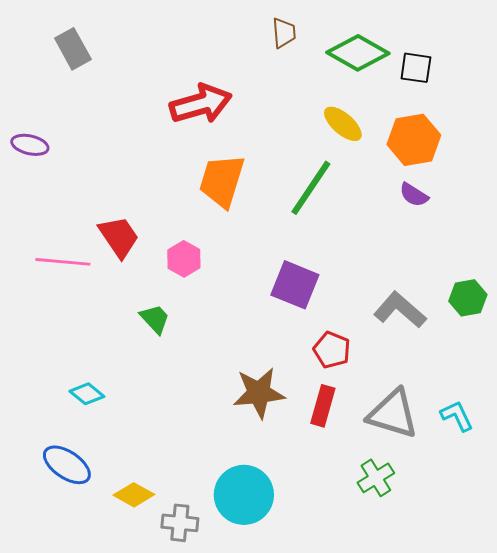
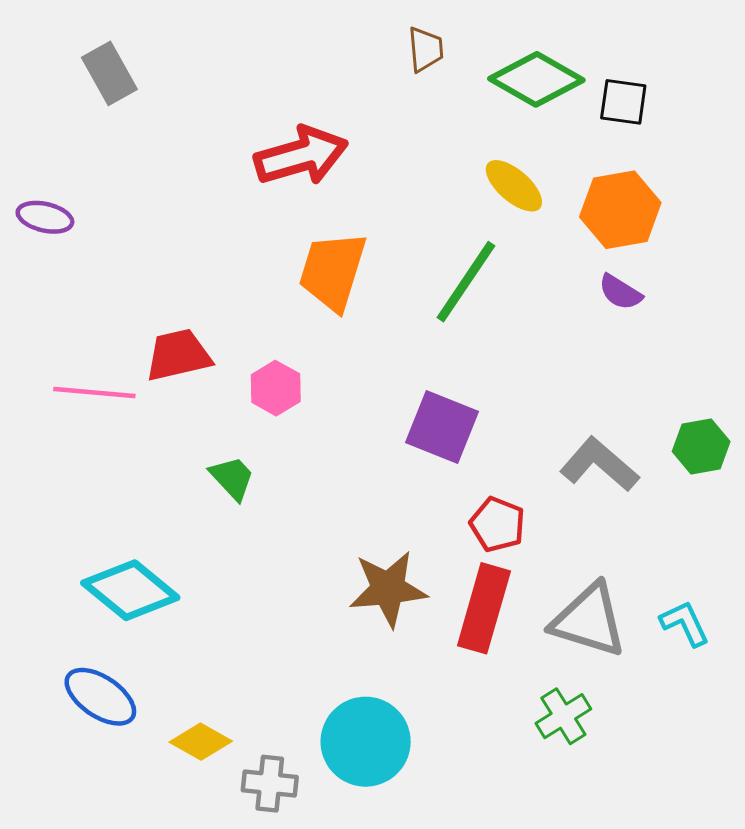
red trapezoid: (119, 237) -> (178, 355), turned -69
cyan diamond: (87, 394) -> (130, 590), size x1.8
red rectangle: (323, 406) -> (484, 608), size x1.4

